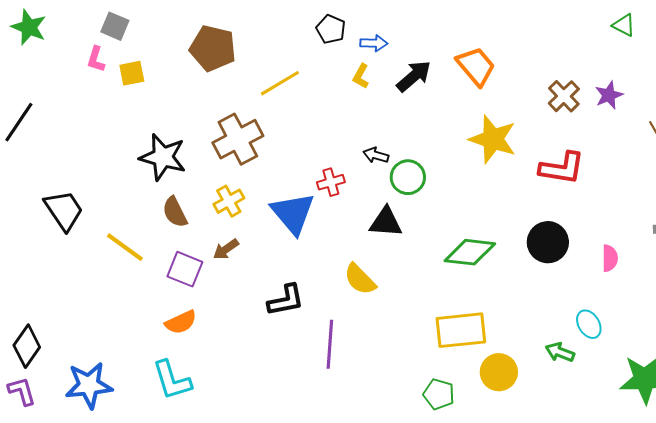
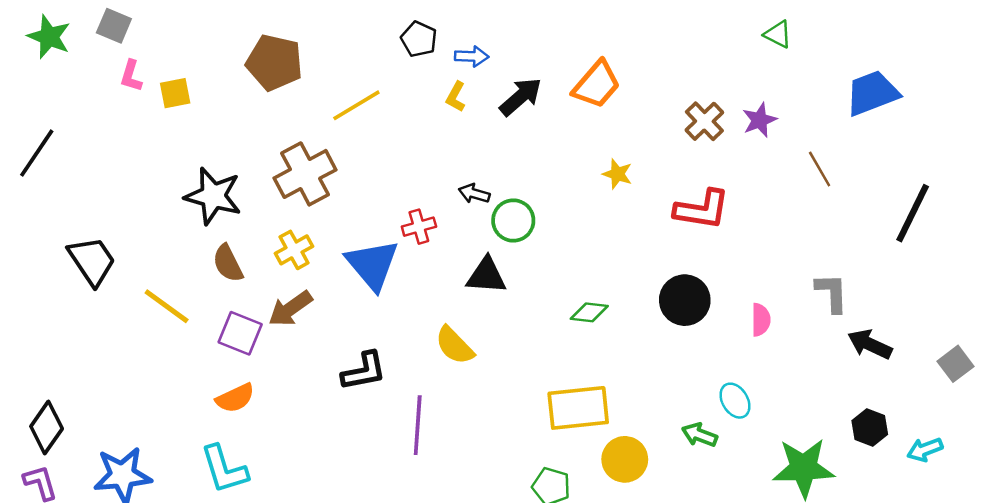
gray square: (115, 26) -> (114, 26), moved
orange trapezoid: (476, 66) -> (597, 85), turned 81
yellow star: (493, 139) -> (617, 174), size x0.5
brown arrow: (226, 249) -> (290, 309), size x1.4
green diamond: (470, 252) -> (589, 312), size x0.6

